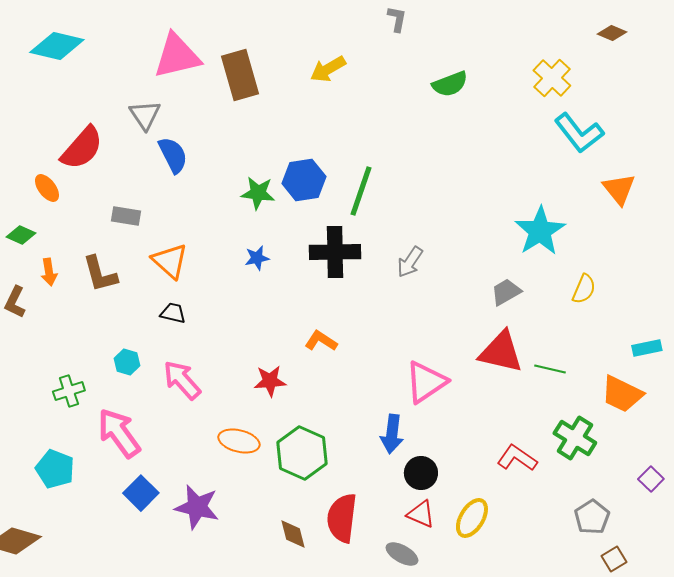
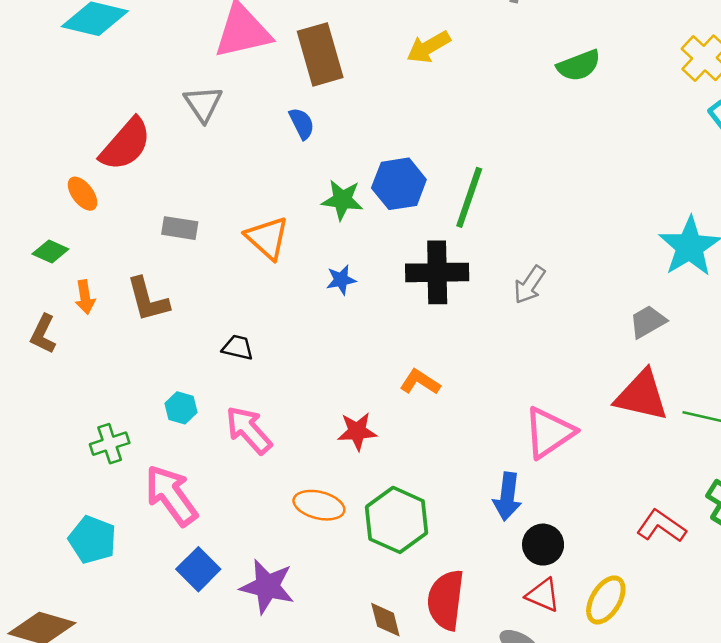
blue semicircle: (173, 155) -> (302, 123), moved, size x0.7
orange triangle: (170, 261) -> (267, 238), moved

